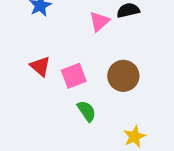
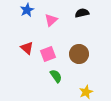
pink triangle: (99, 21) -> (51, 20), moved

